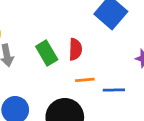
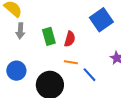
blue line: (114, 90) -> (89, 75), turned 35

